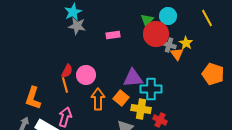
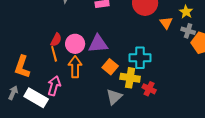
yellow star: (186, 43) -> (186, 12), moved
gray cross: (169, 45) -> (188, 31), moved
purple triangle: (133, 78) -> (98, 44), moved
orange arrow: (98, 99) -> (75, 67), moved

